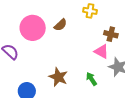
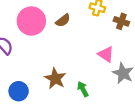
brown cross: (111, 34) -> (121, 21), moved
green arrow: (91, 79) -> (83, 89), moved

